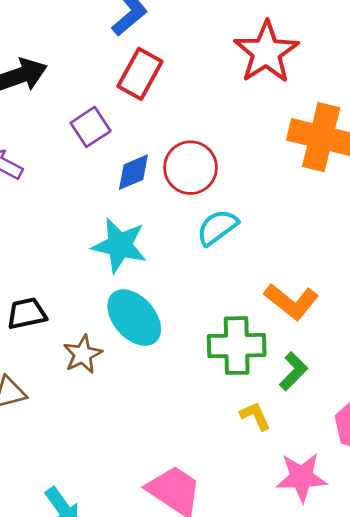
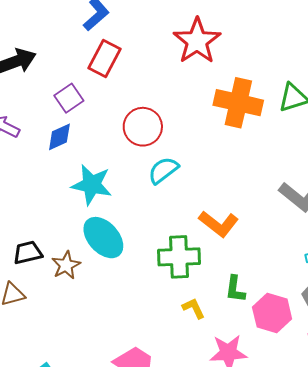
blue diamond: (133, 172) -> (59, 137), moved
black trapezoid: (27, 313) -> (28, 253), moved
green L-shape: (293, 371) -> (235, 289), moved, turned 144

